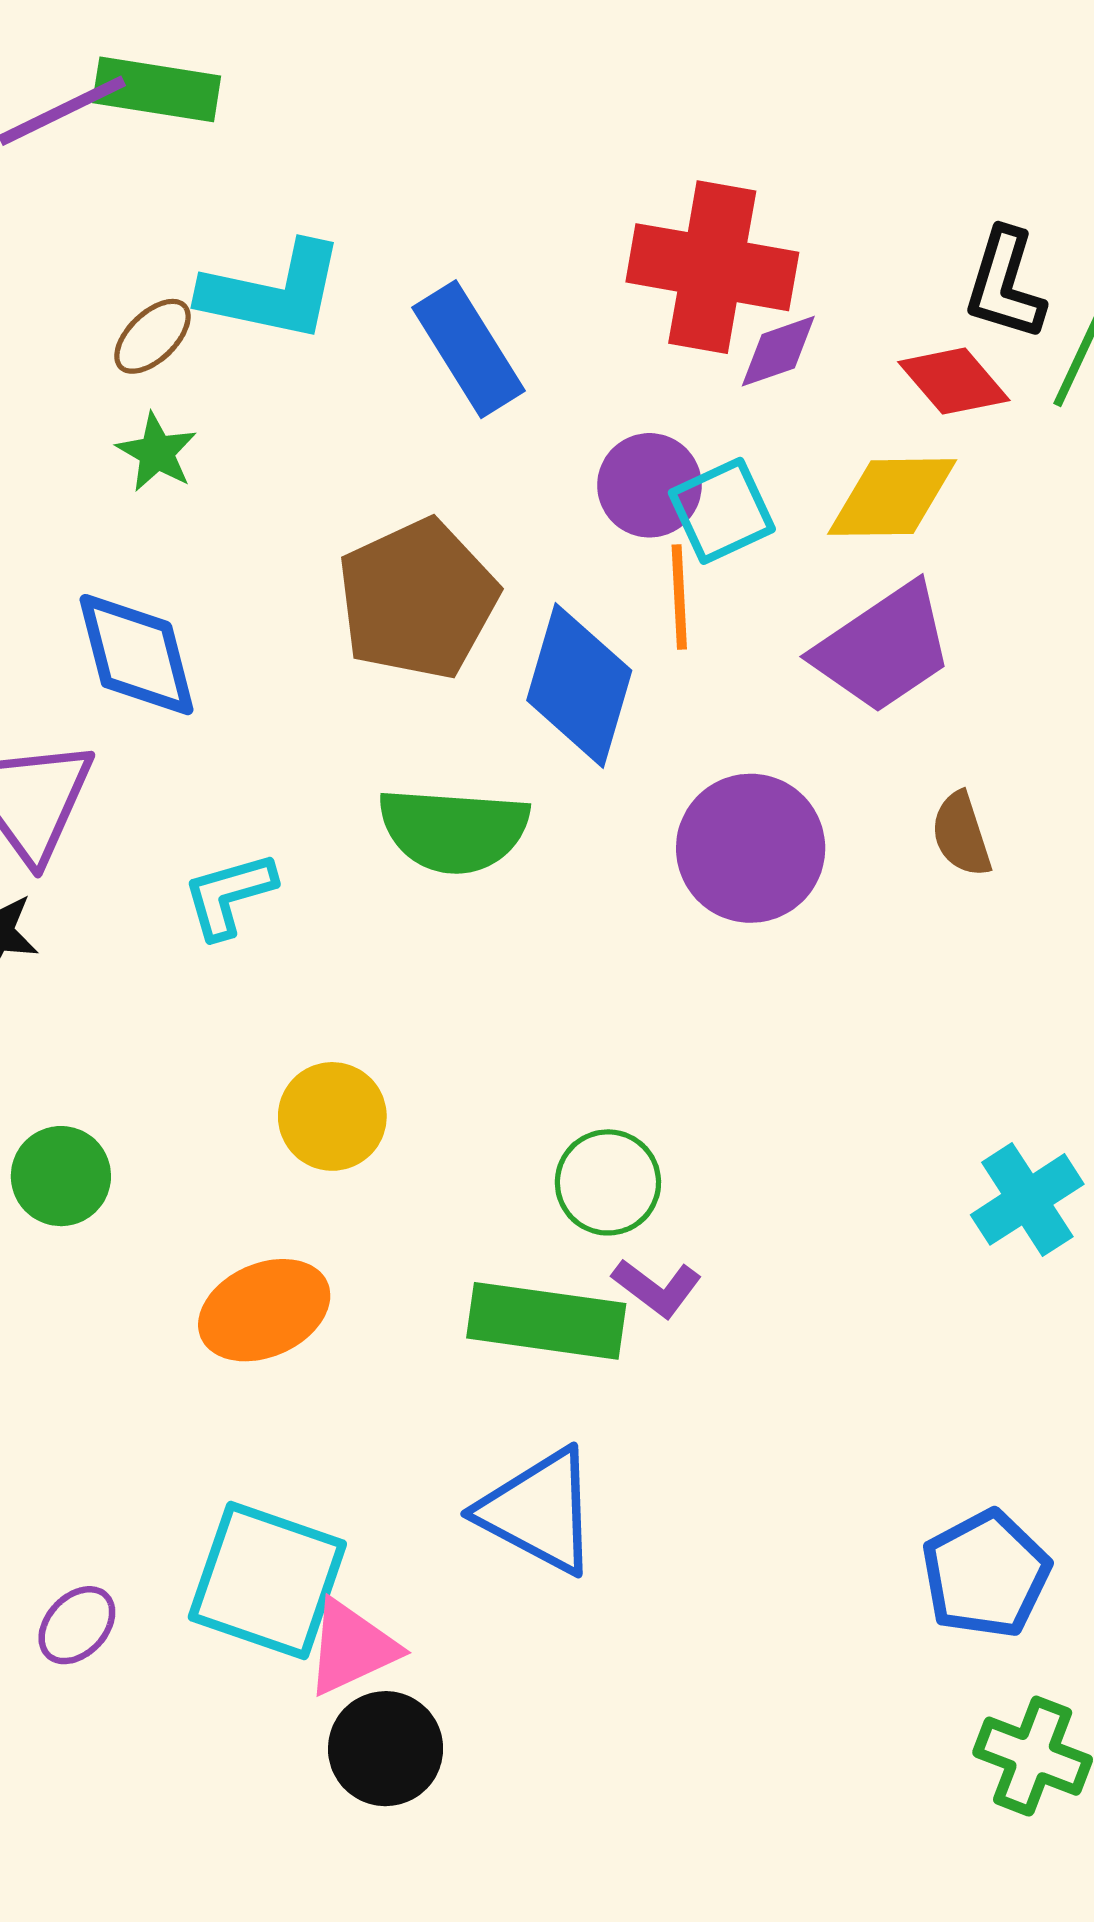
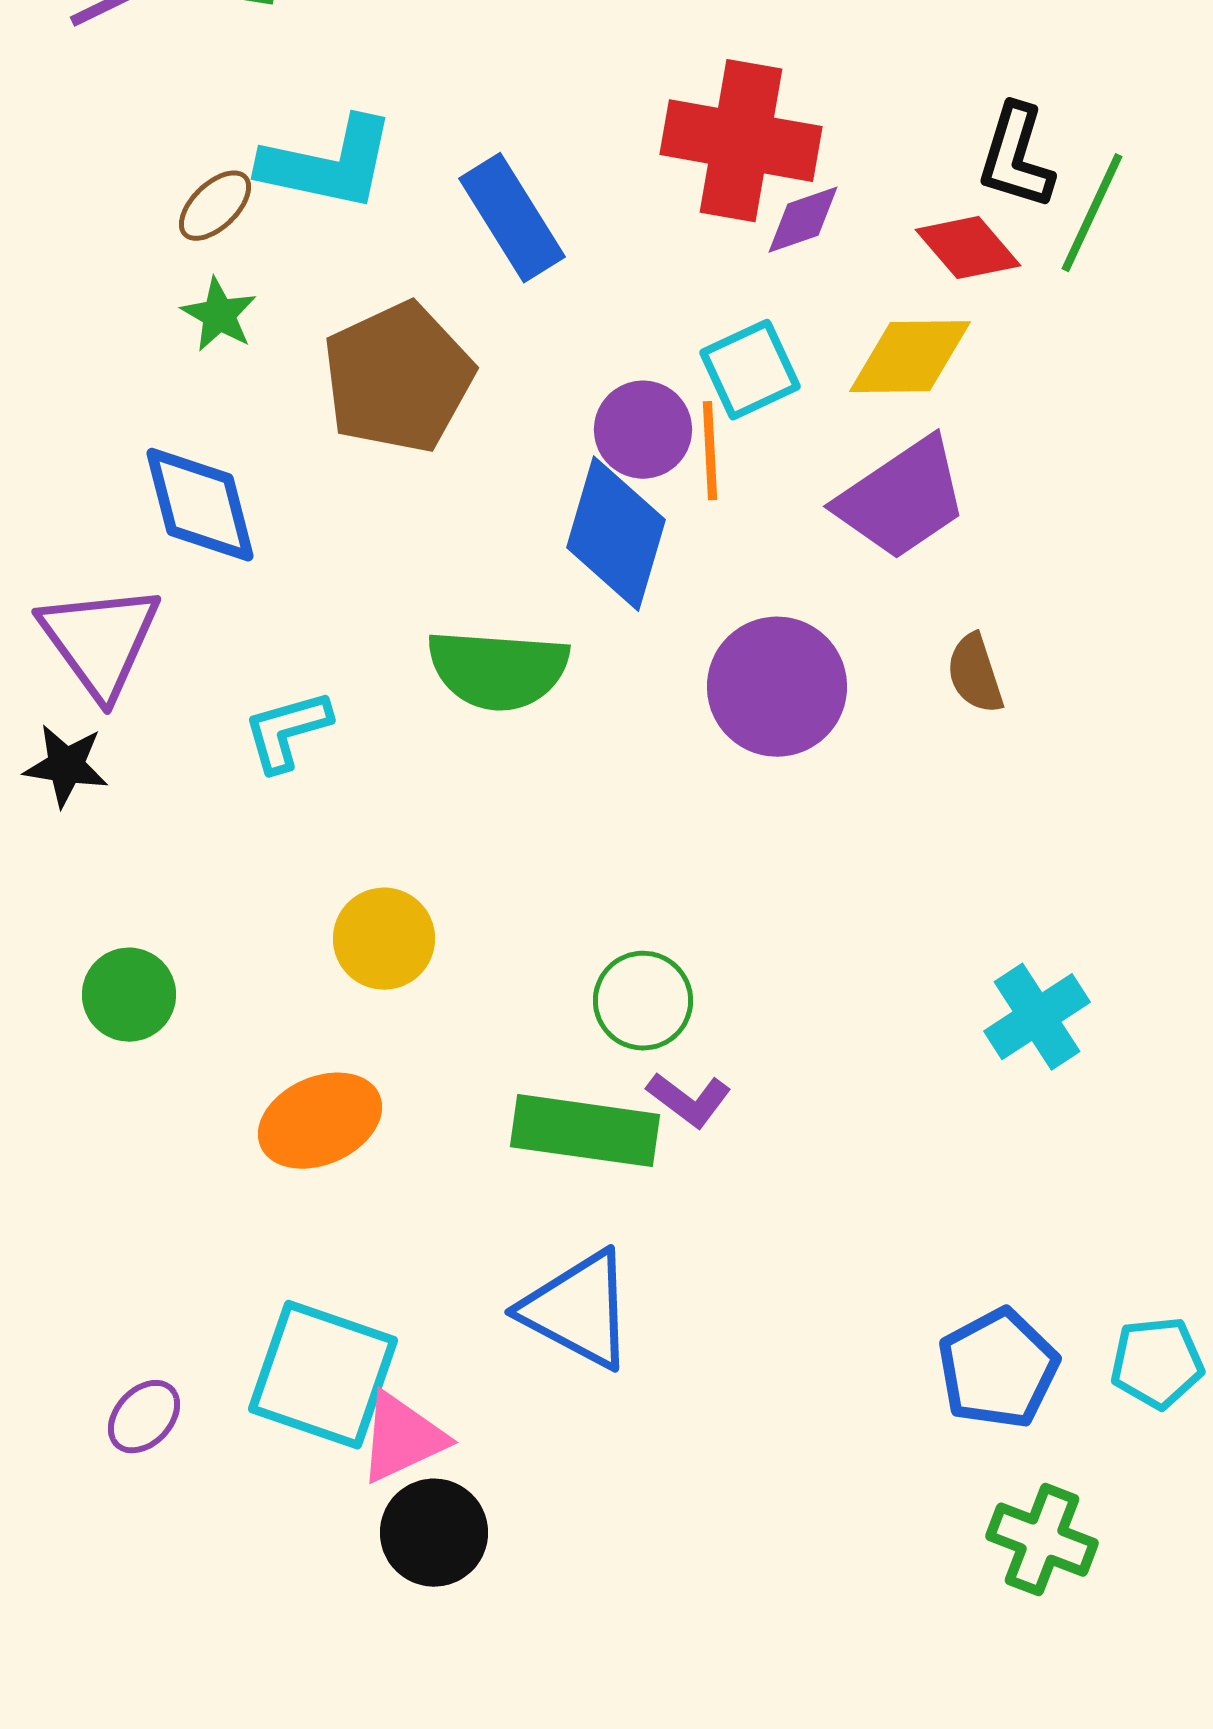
purple circle: (649, 485) -> (643, 430), moved
brown pentagon: (417, 599) -> (398, 378), moved

